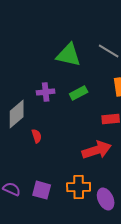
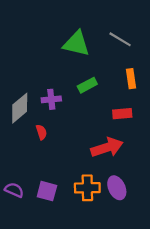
purple cross: (46, 92) -> (51, 99), moved
purple ellipse: (106, 199) -> (117, 188), moved

